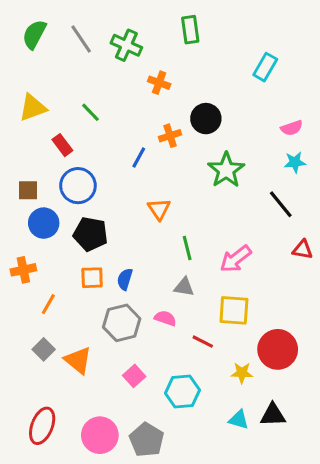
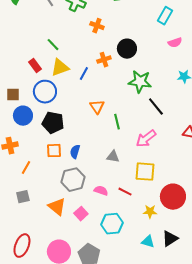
yellow triangle: (33, 108) -> (60, 68), moved
pink semicircle: (292, 128) -> (175, 43), moved
green star: (226, 170) -> (140, 82), turned -30
black line: (281, 204) -> (156, 107), moved
green line: (187, 248) -> (117, 122), moved
pink semicircle: (165, 318) -> (101, 191), moved
gray square: (44, 349) -> (23, 197), turned 32
orange triangle: (78, 360) -> (57, 207), moved
black triangle: (273, 415) -> (170, 239), turned -30

